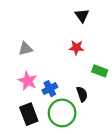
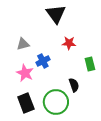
black triangle: (82, 15) -> (56, 14), moved, size x1.5
green rectangle: (100, 71) -> (90, 64), turned 56
blue cross: (50, 89) -> (43, 61), moved

